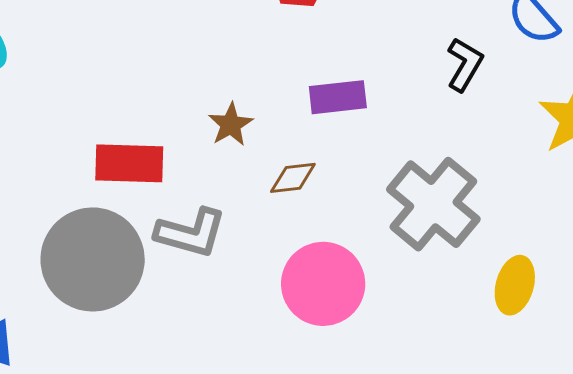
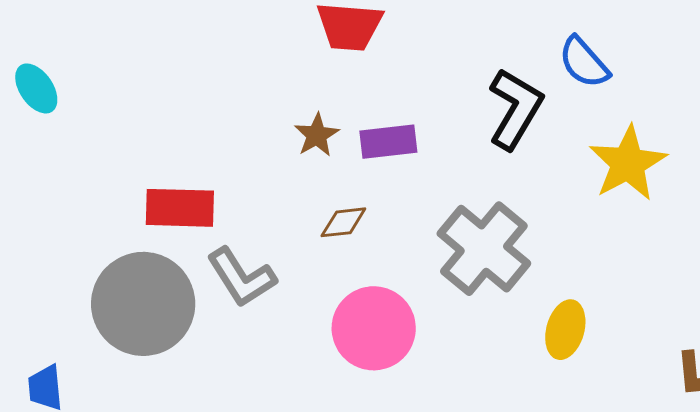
black L-shape: (465, 64) -> (515, 109), size x1.5
brown star: (231, 124) -> (317, 135), moved
gray L-shape: (191, 233) -> (241, 277), turned 42

